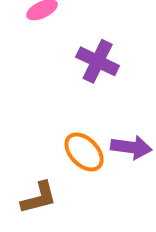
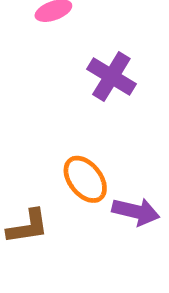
purple arrow: (131, 147) -> (136, 212), moved

